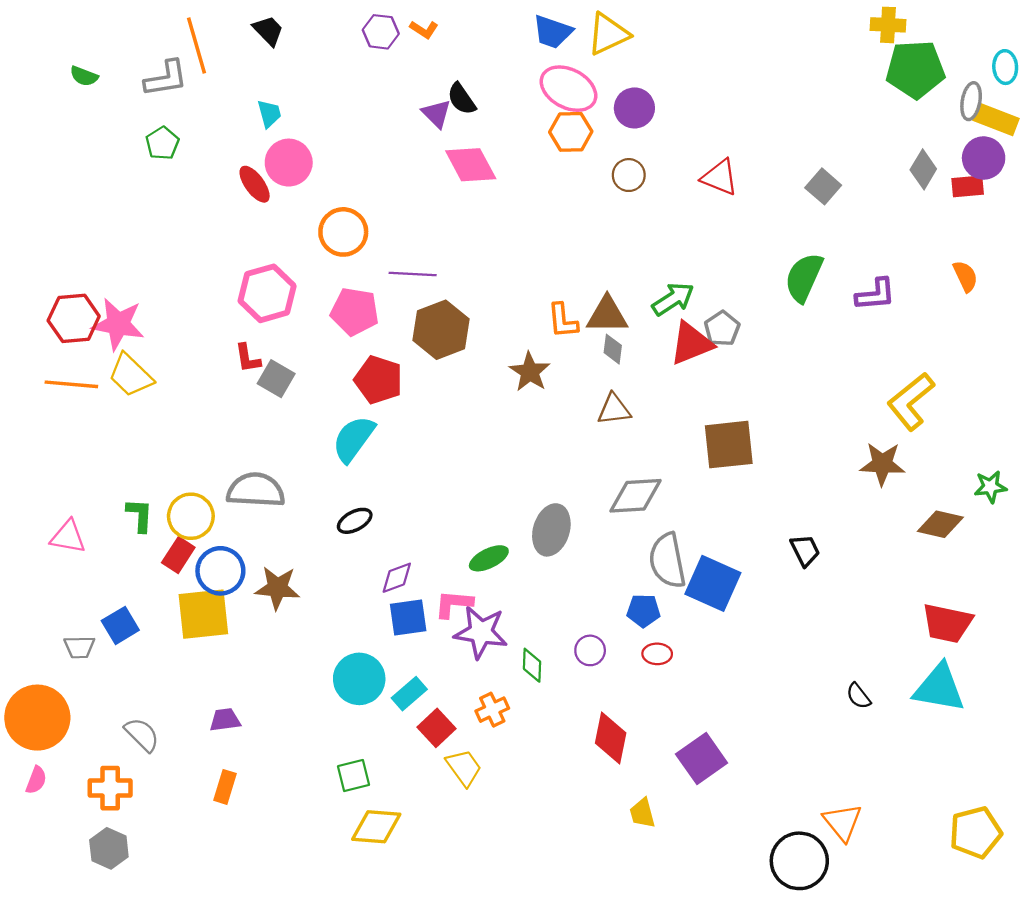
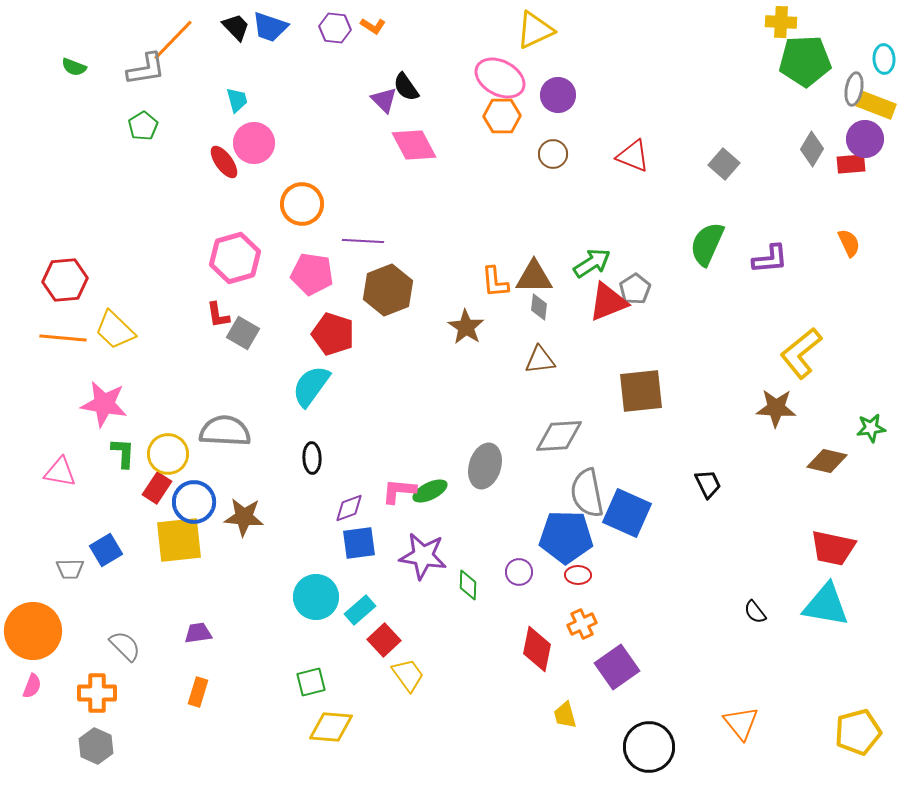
blue trapezoid: (553, 32) -> (270, 27), moved
orange line: (197, 45) -> (173, 40), turned 60
pink star: (118, 324) -> (104, 404), moved
black ellipse: (355, 521) -> (312, 458), turned -64
pink L-shape: (454, 604) -> (399, 491), moved
blue pentagon: (644, 611) -> (566, 537), size x1.8
orange cross: (492, 710) -> (582, 624), moved
black circle: (799, 861) -> (649, 747), moved

